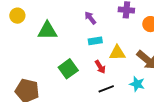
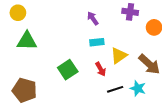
green triangle: (47, 31) -> (27, 41), moved
yellow triangle: (117, 53) -> (119, 56), turned -36
black line: (106, 89) -> (115, 89), moved

